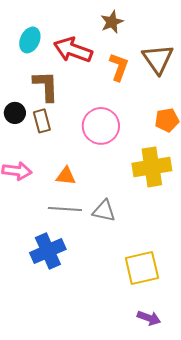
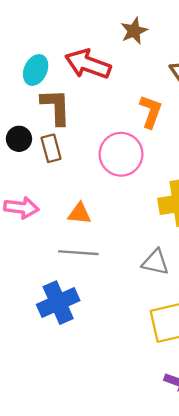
cyan ellipse: (30, 40) -> (36, 70), moved
orange L-shape: (119, 67) -> (151, 112), moved
gray triangle: (104, 211) -> (155, 262), moved

